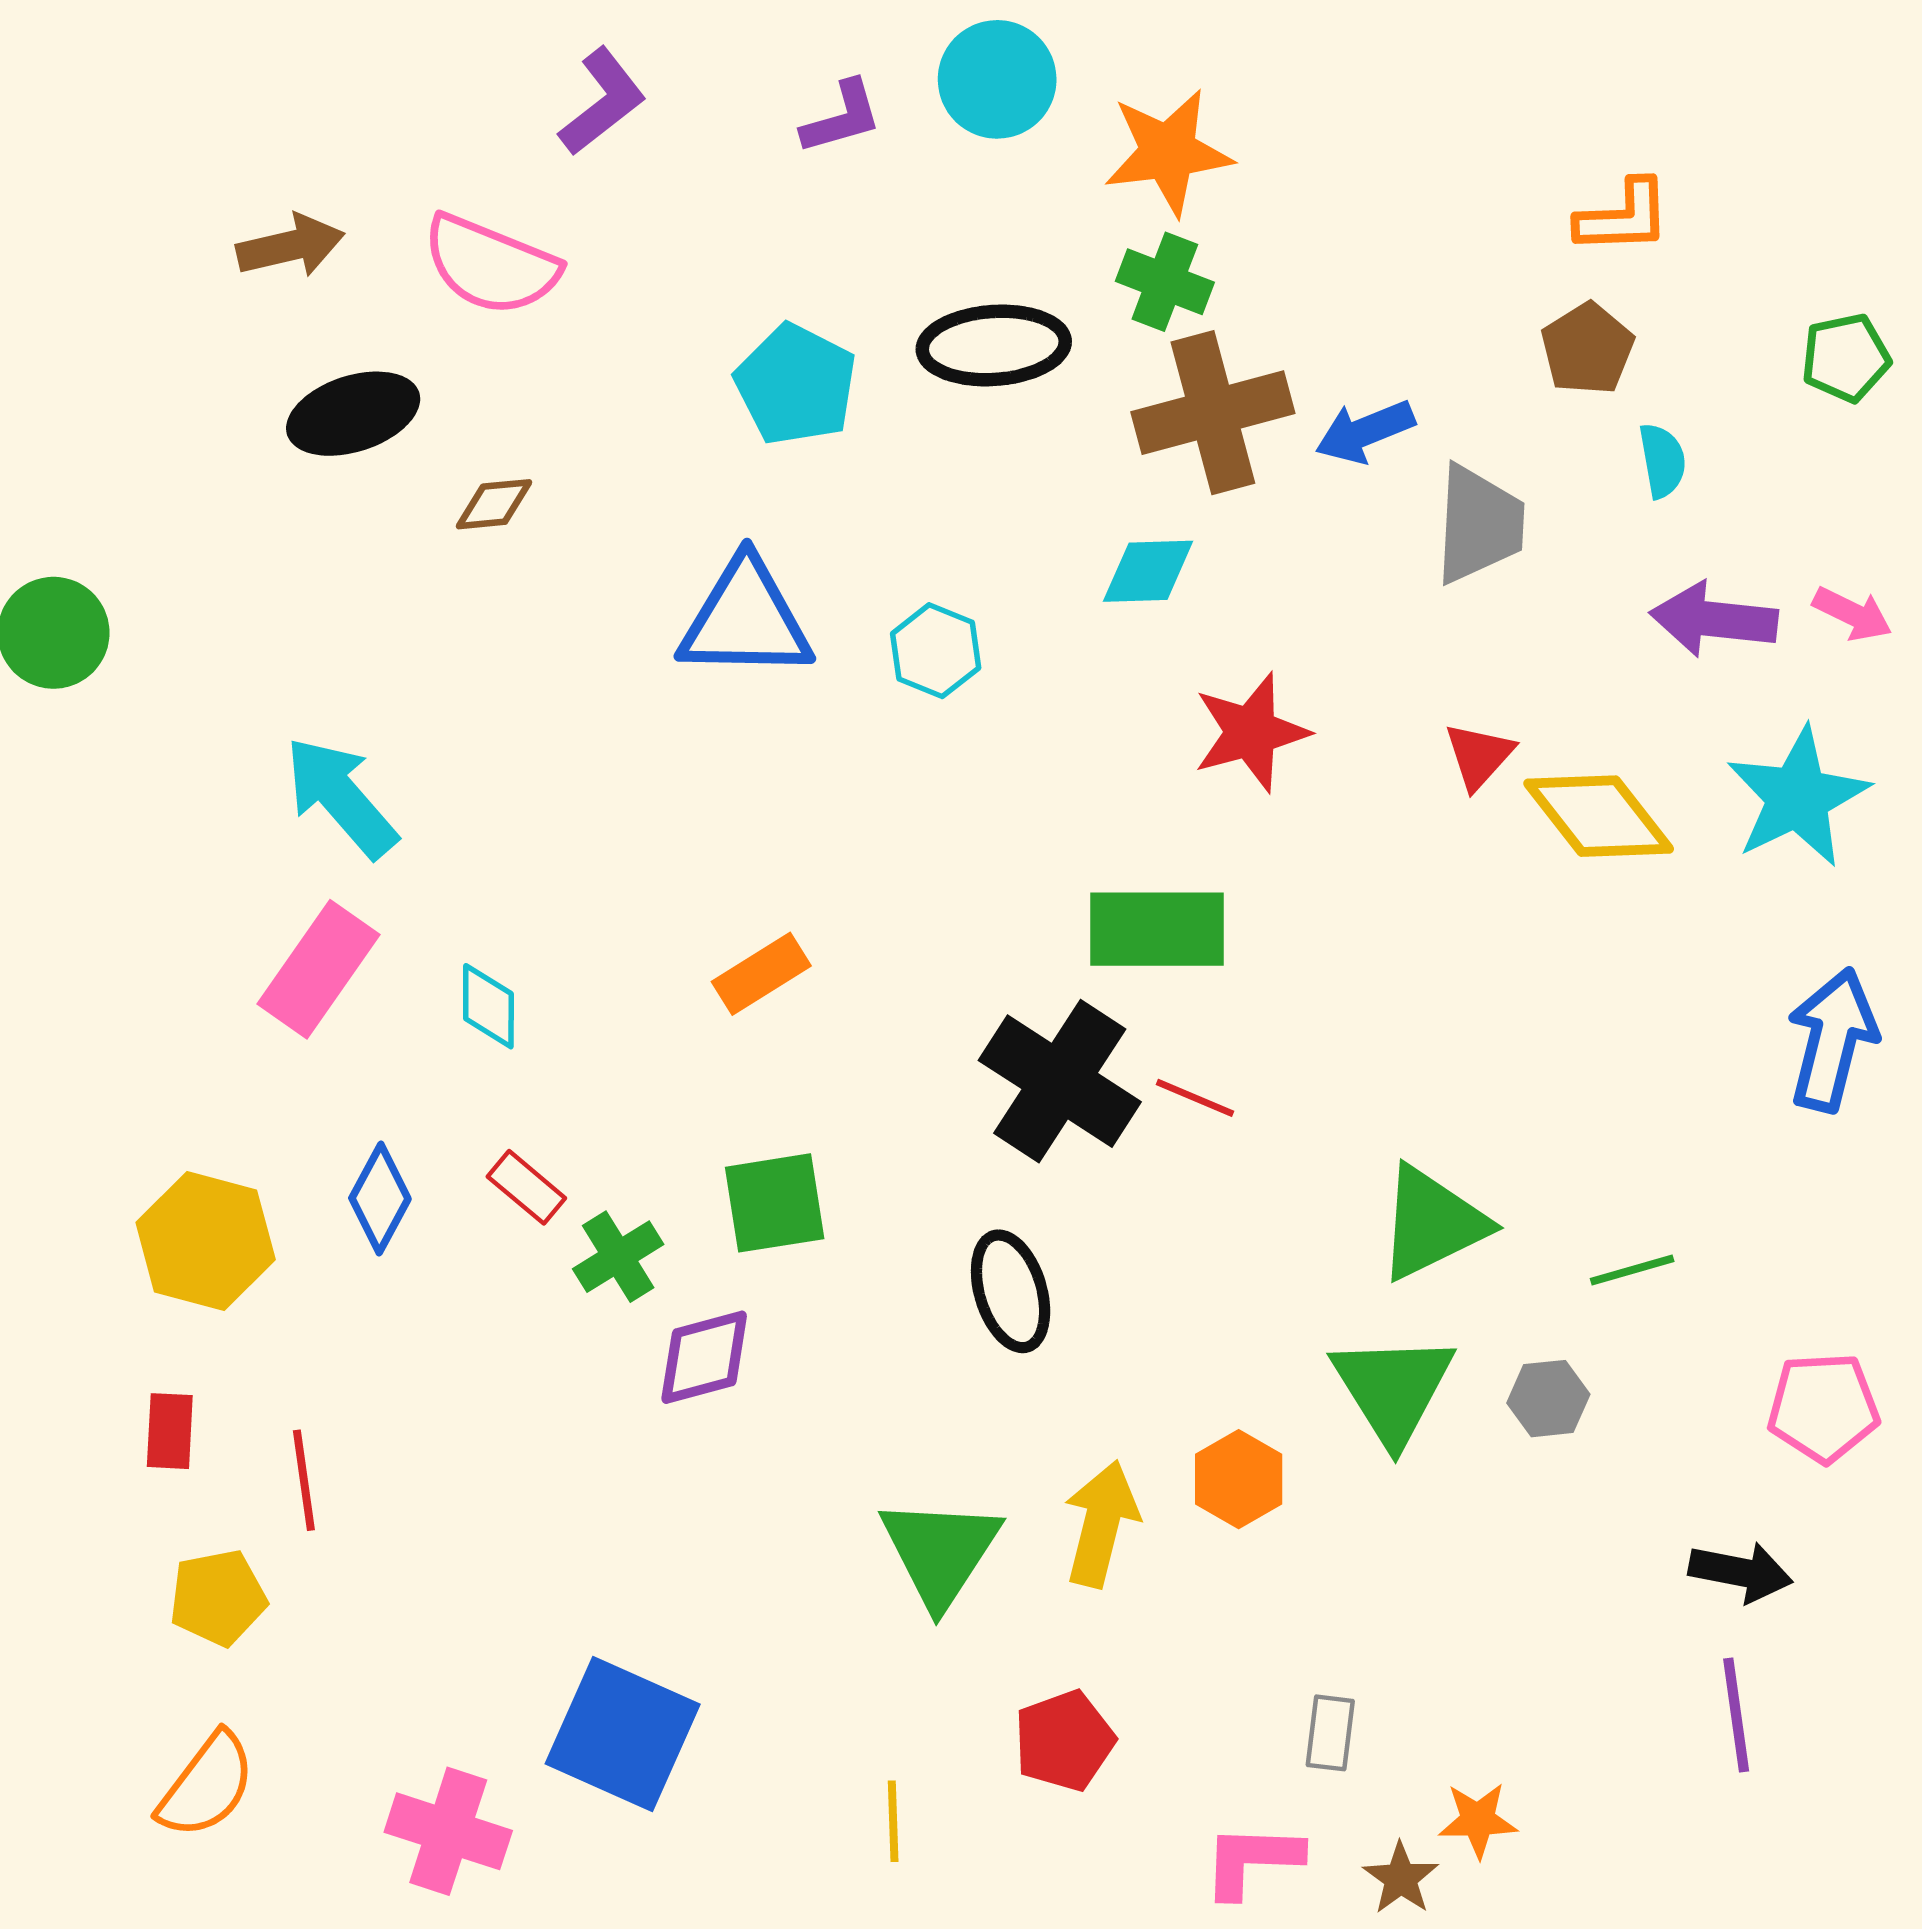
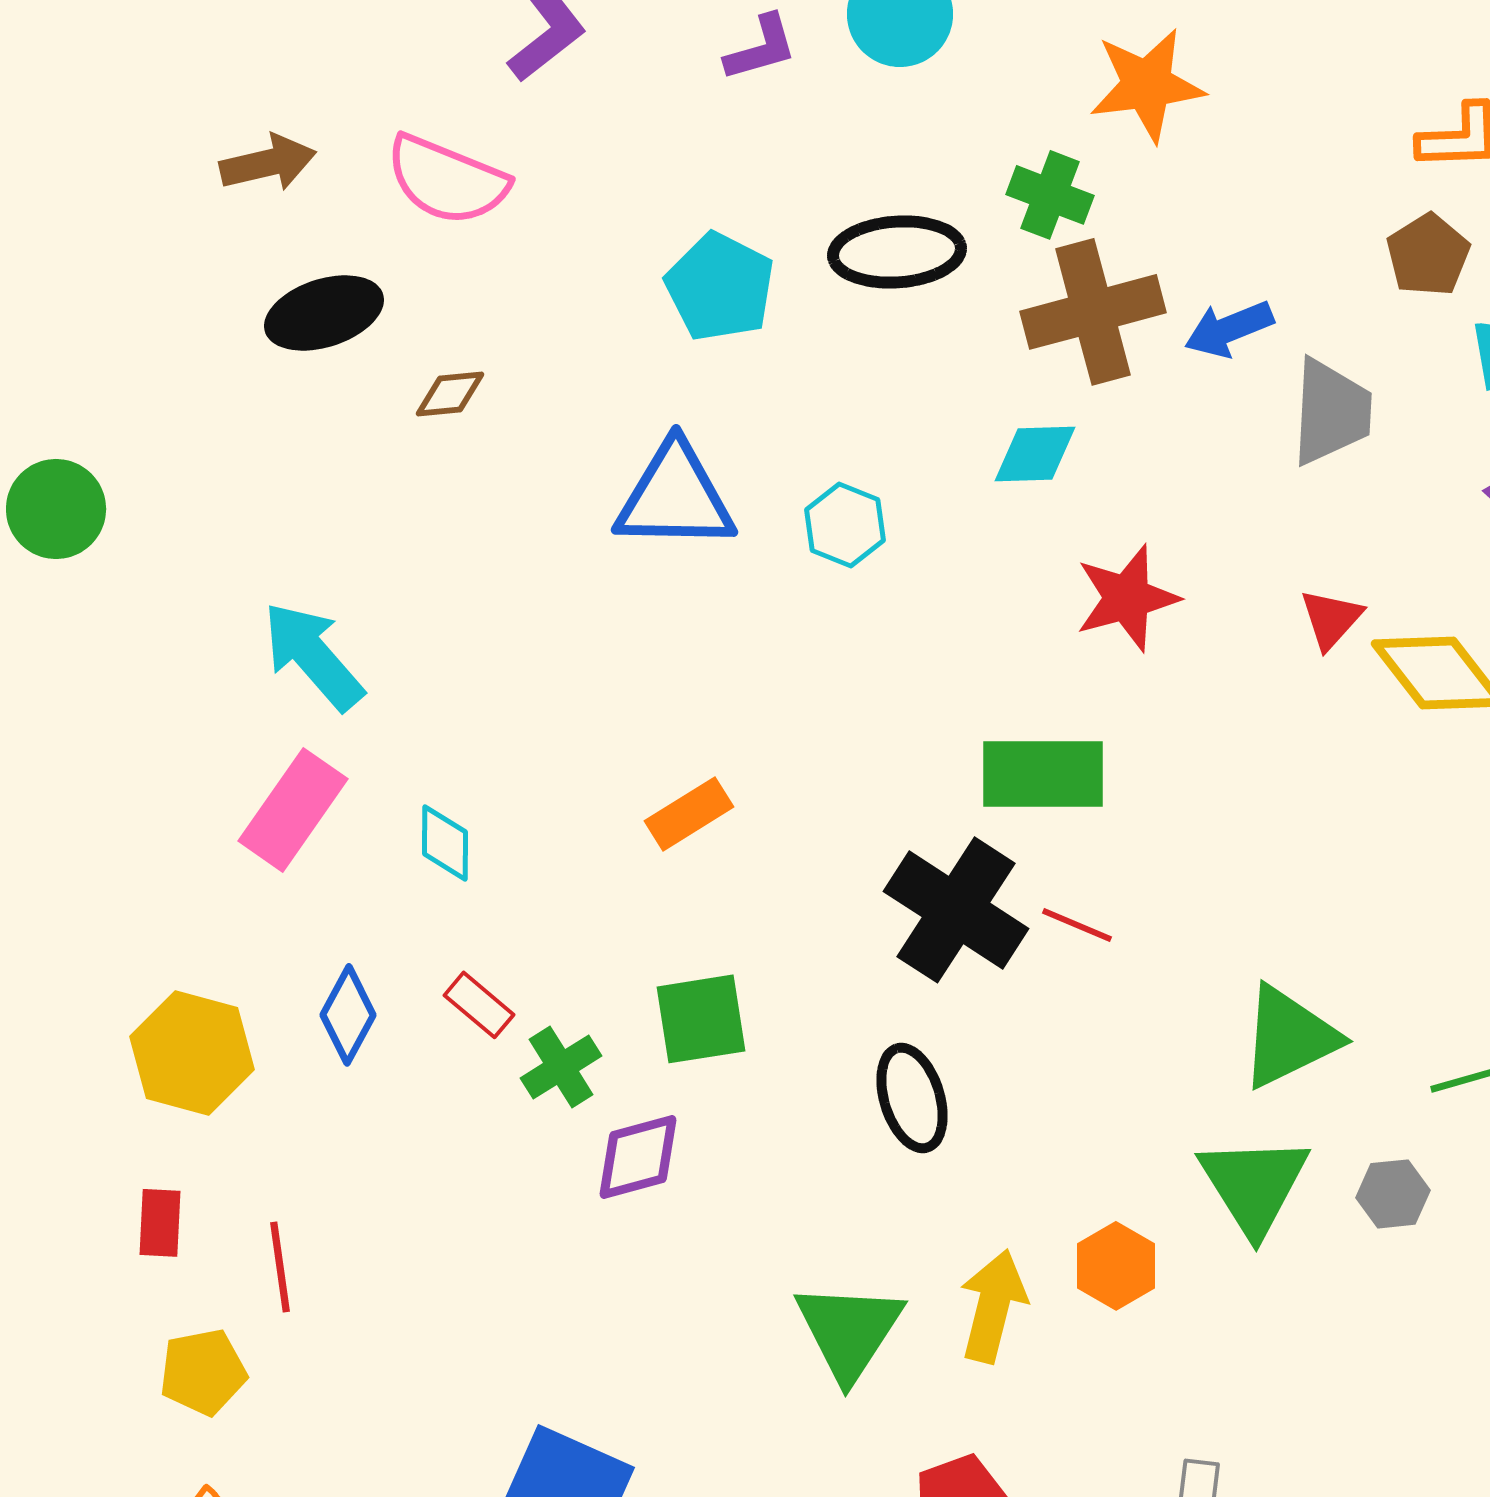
orange star: (1168, 152) -> (1147, 85), moved

